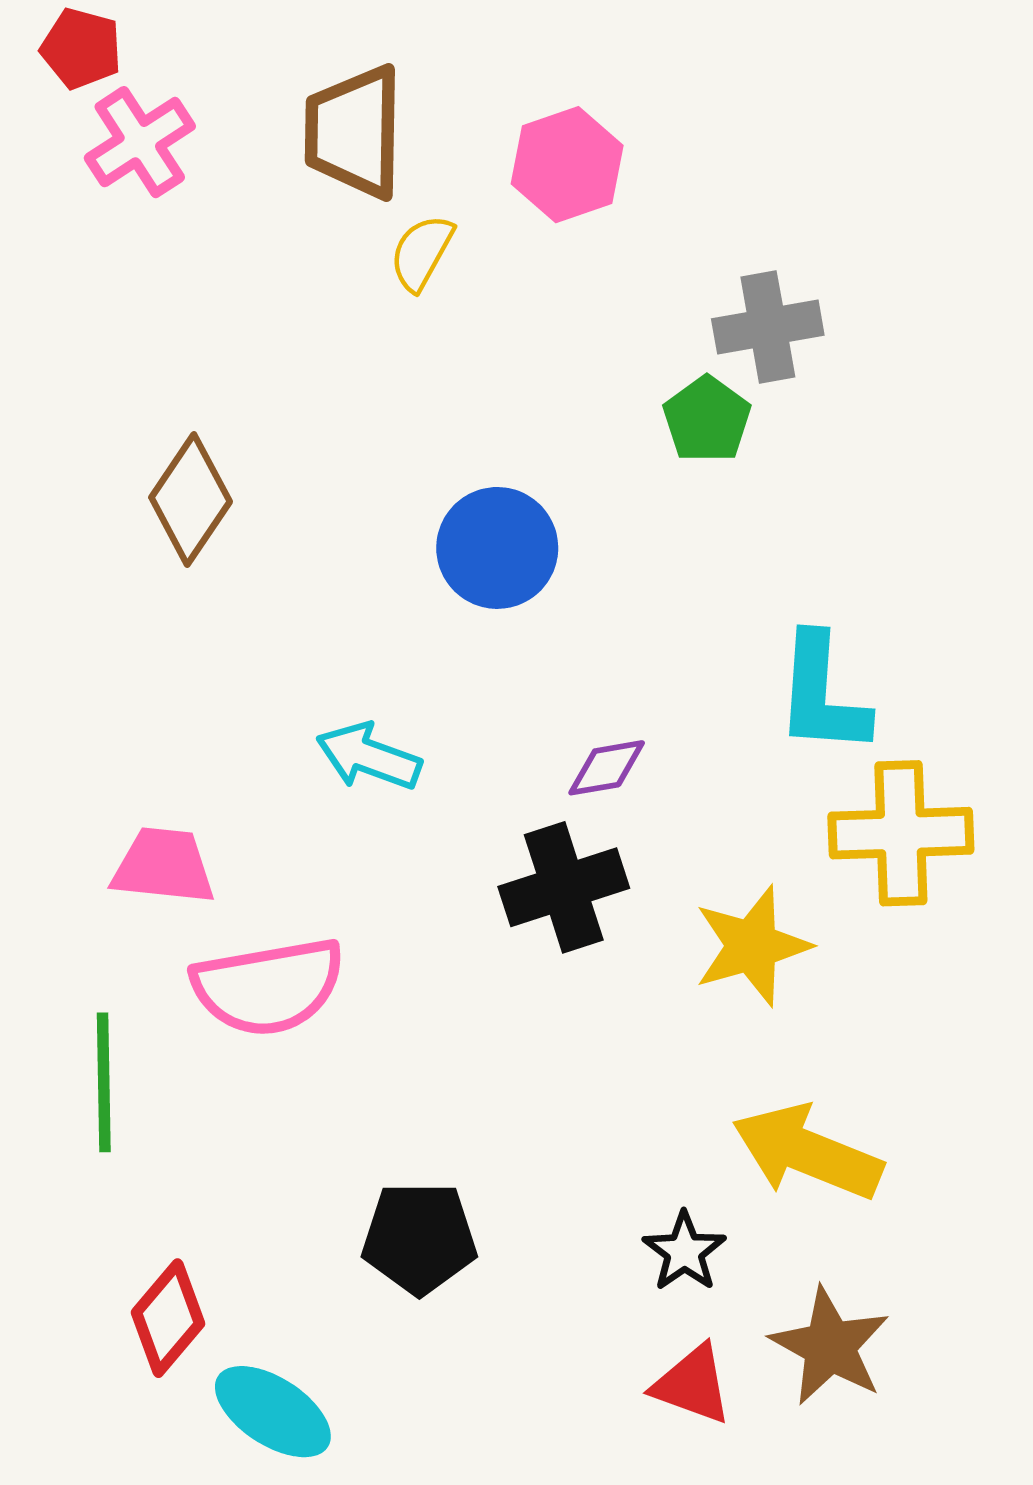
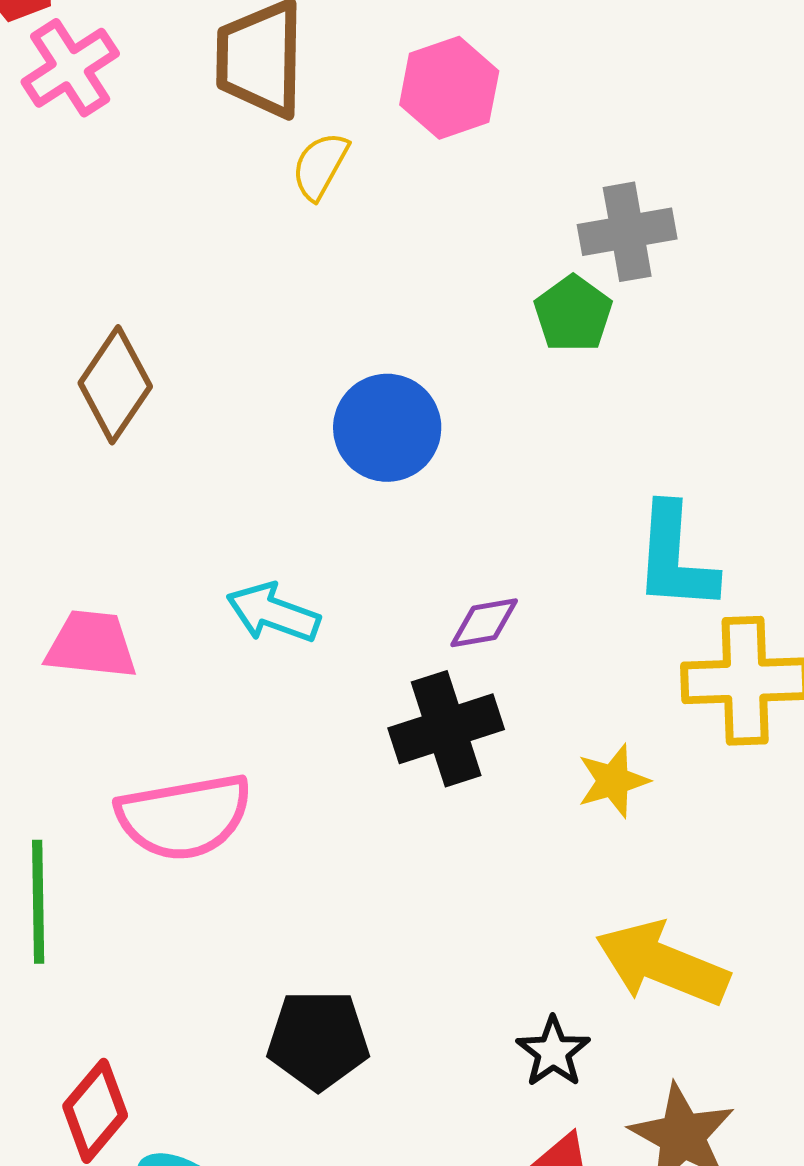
pink trapezoid: (163, 866) -> (91, 645), moved
yellow star: (752, 946) -> (613, 781), size x0.7

